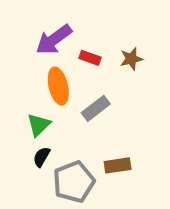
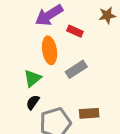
brown star: (131, 59) -> (107, 15), moved

